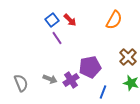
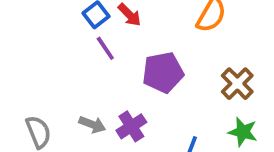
purple pentagon: (90, 67) -> (163, 72), moved

